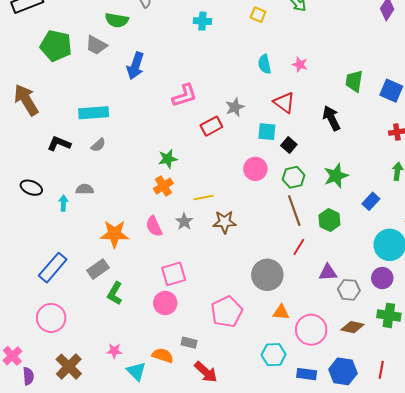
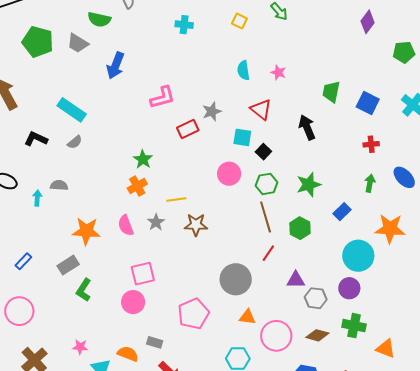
cyan rectangle: (94, 113) -> (72, 110), turned 36
green star: (168, 159) -> (143, 159), turned -30
blue rectangle: (53, 268) -> (23, 261), size x0.6

